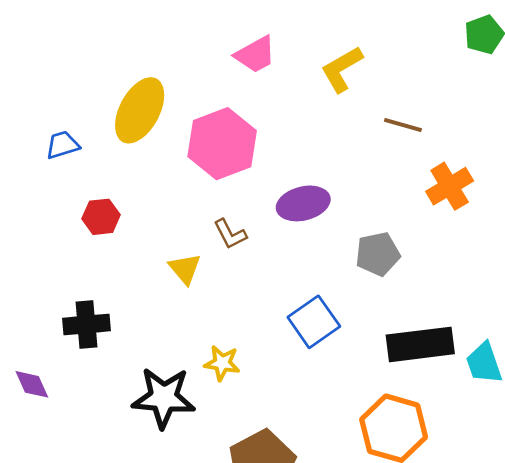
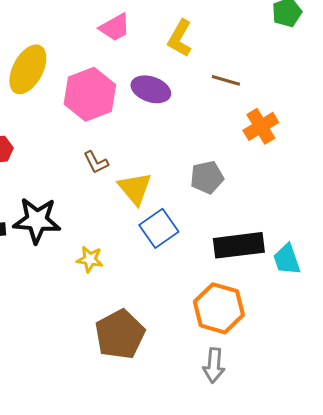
yellow L-shape: (342, 69) -> (180, 38), turned -30
purple ellipse: (303, 203) -> (151, 89), moved, turned 33
yellow triangle: (185, 269) -> (135, 188), moved, size x1.4
black star: (164, 398) -> (37, 220), moved

